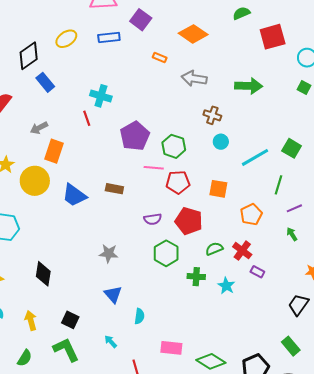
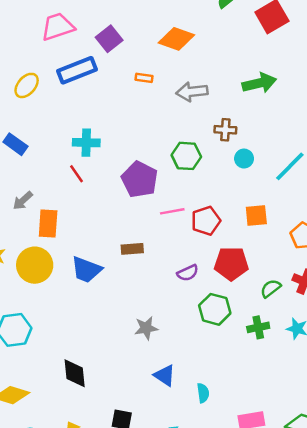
purple square: (141, 20) -> (109, 39), turned 30
blue rectangle: (109, 38) -> (77, 70), size x1.4
green hexagon: (174, 146) -> (186, 156), moved

